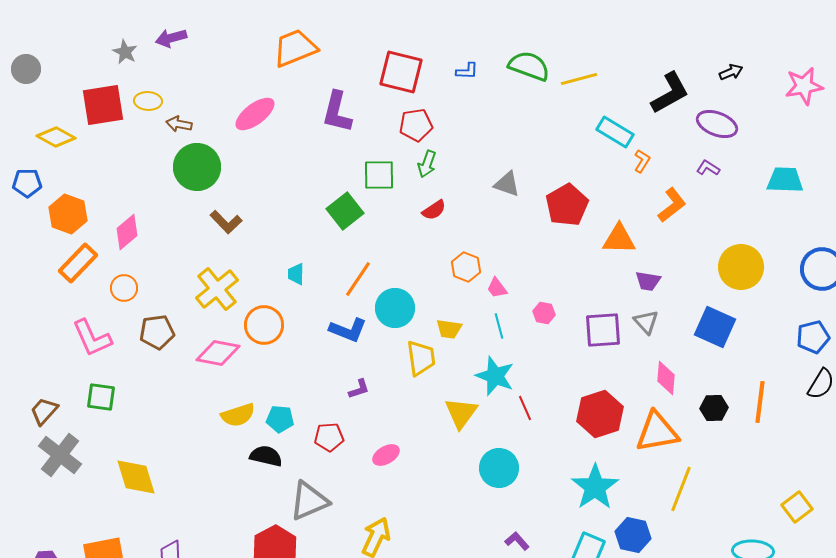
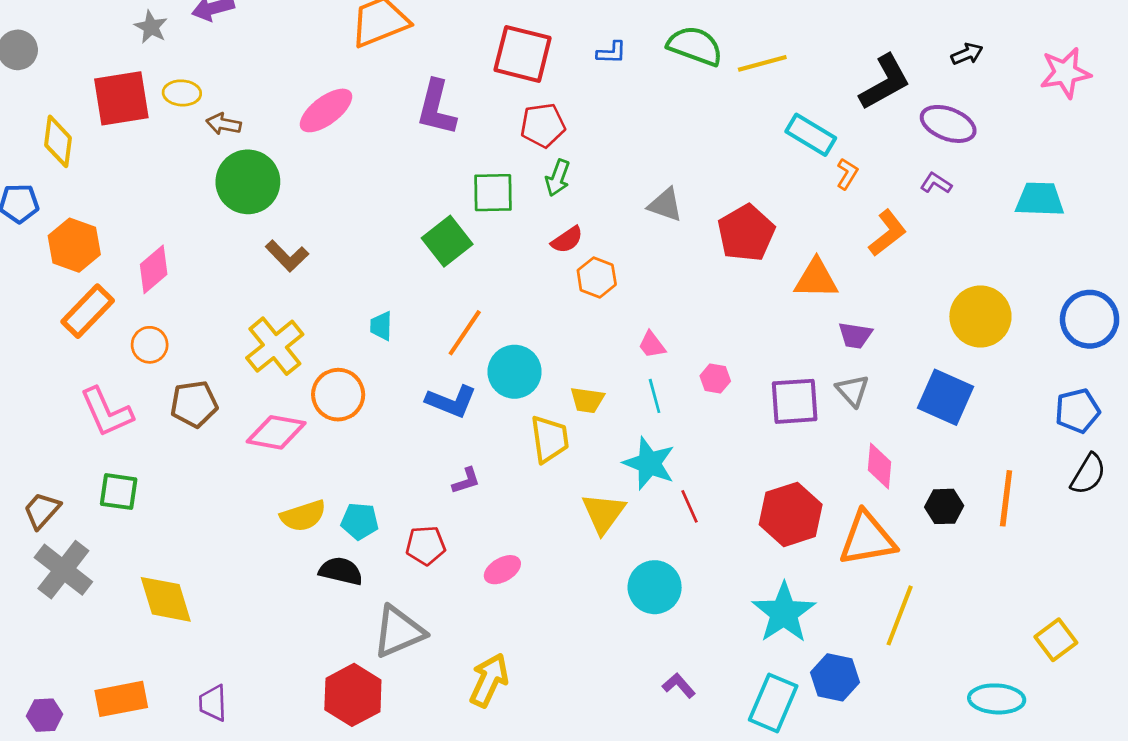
yellow diamond: (56, 137) -> (58, 141), turned 69
orange hexagon: (466, 267) -> (597, 277), moved

